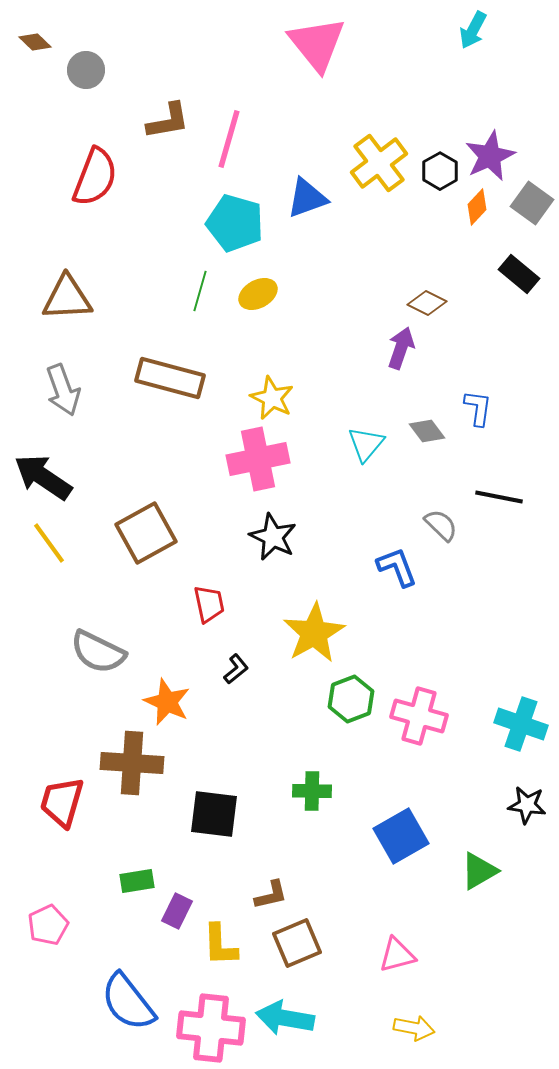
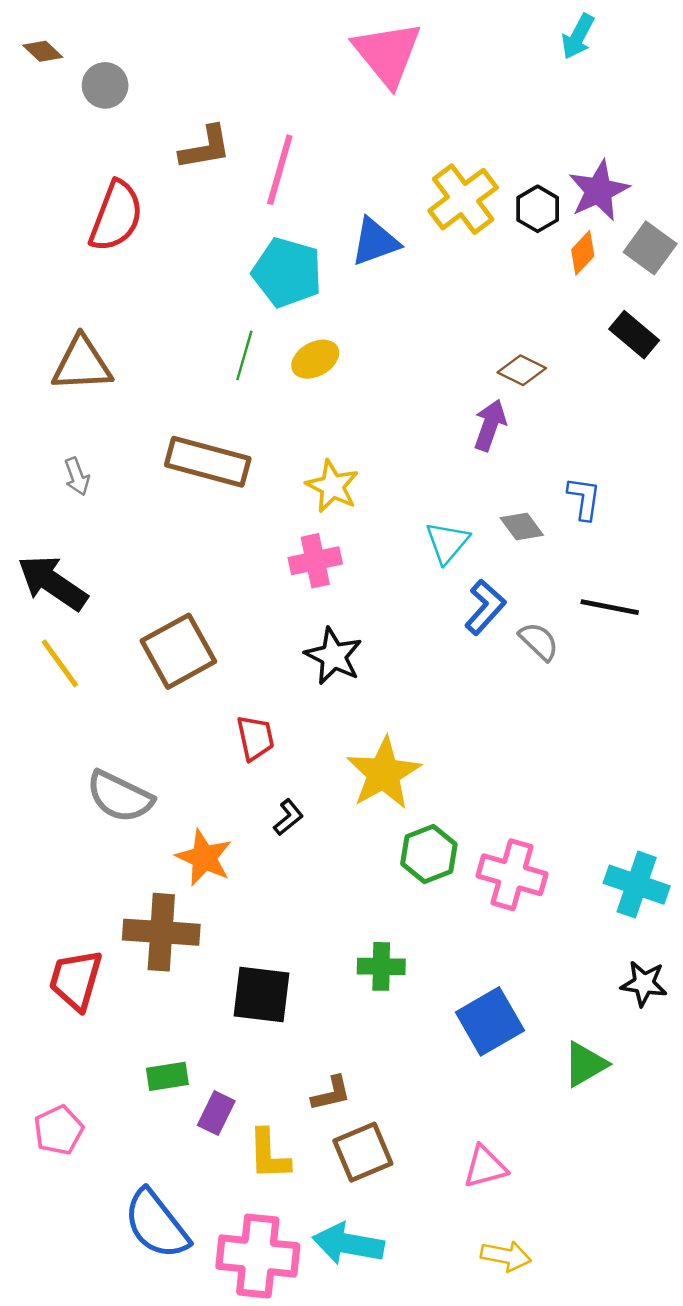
gray arrow: (63, 390) -> (77, 476), size x0.6
pink cross: (258, 459) -> (315, 561), size x0.7
blue L-shape: (397, 567) -> (485, 607), moved, turned 63

